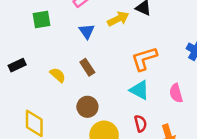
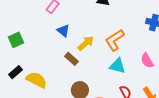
green square: (42, 19) -> (16, 40), moved
yellow arrow: (118, 19) -> (86, 43), moved
yellow semicircle: (58, 75) -> (37, 80), moved, size x1.5

